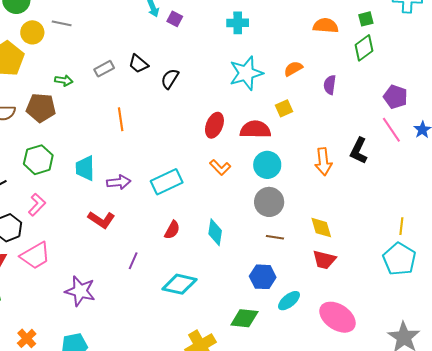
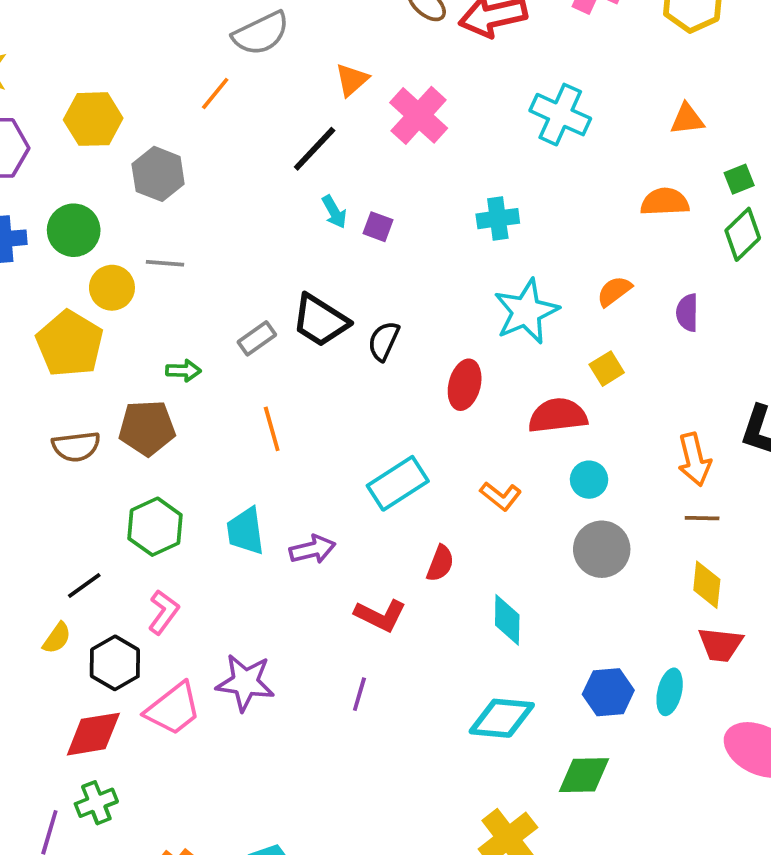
black trapezoid: (138, 64) -> (320, 321), size x1.5
orange line: (121, 119) -> (272, 429), moved
red ellipse: (214, 125) -> (465, 385), moved
cyan circle: (267, 165) -> (589, 480), size x0.7
cyan rectangle: (167, 182) -> (398, 483), moved
red L-shape: (101, 220) -> (380, 615), moved
yellow diamond: (321, 228) -> (707, 585), turned 30
red semicircle: (172, 230) -> (440, 563), moved
brown line: (275, 237) -> (702, 518), moved
cyan diamond: (179, 284) -> (502, 718), moved
purple star: (80, 291) -> (245, 682), moved
cyan ellipse: (289, 301) -> (670, 692), moved, turned -30

